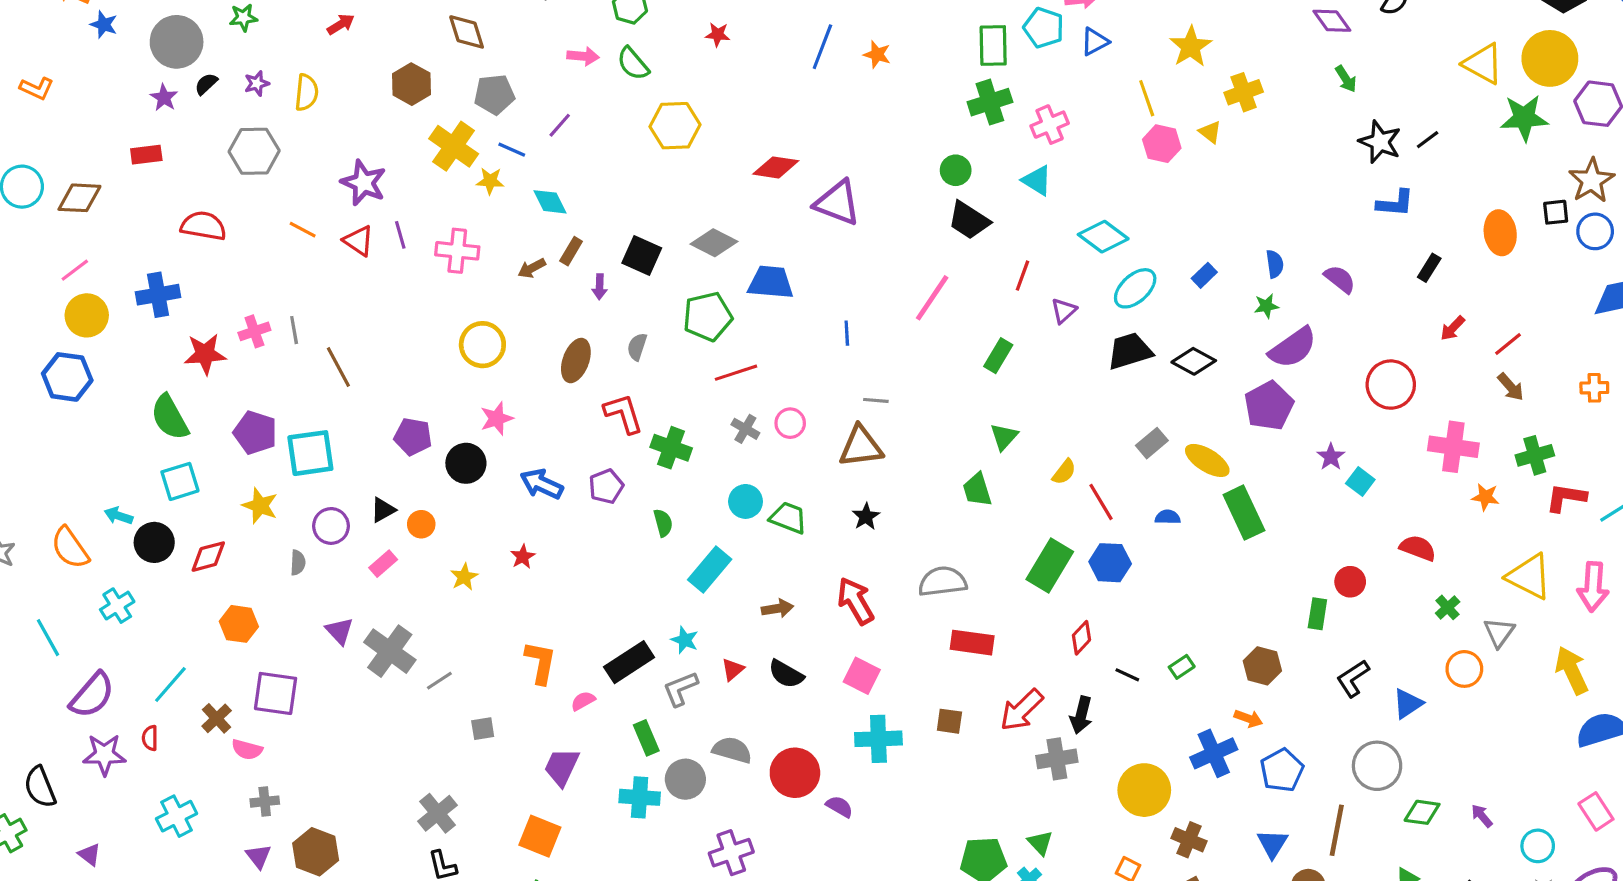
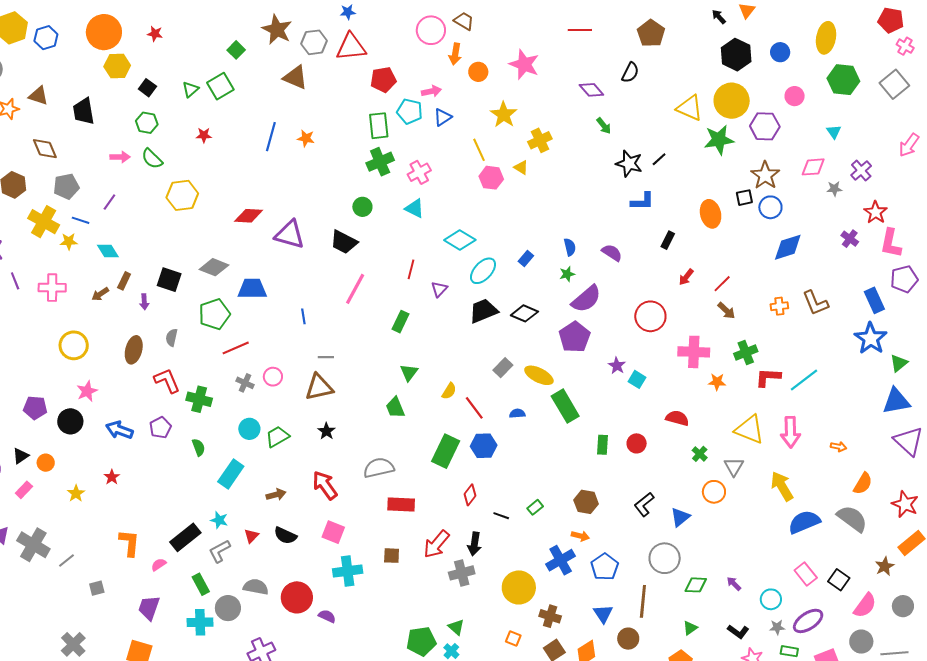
black trapezoid: (969, 220) -> (344, 242), moved
green trapezoid: (788, 518) -> (277, 437), turned -45
green rectangle: (1317, 614) -> (603, 445), moved

